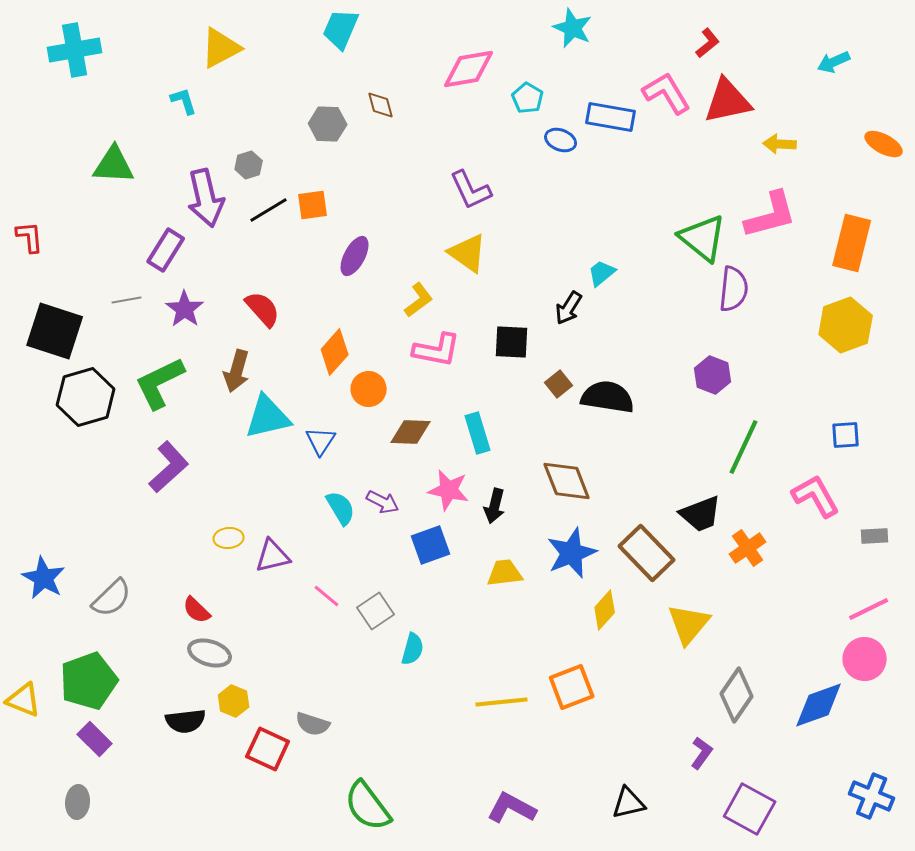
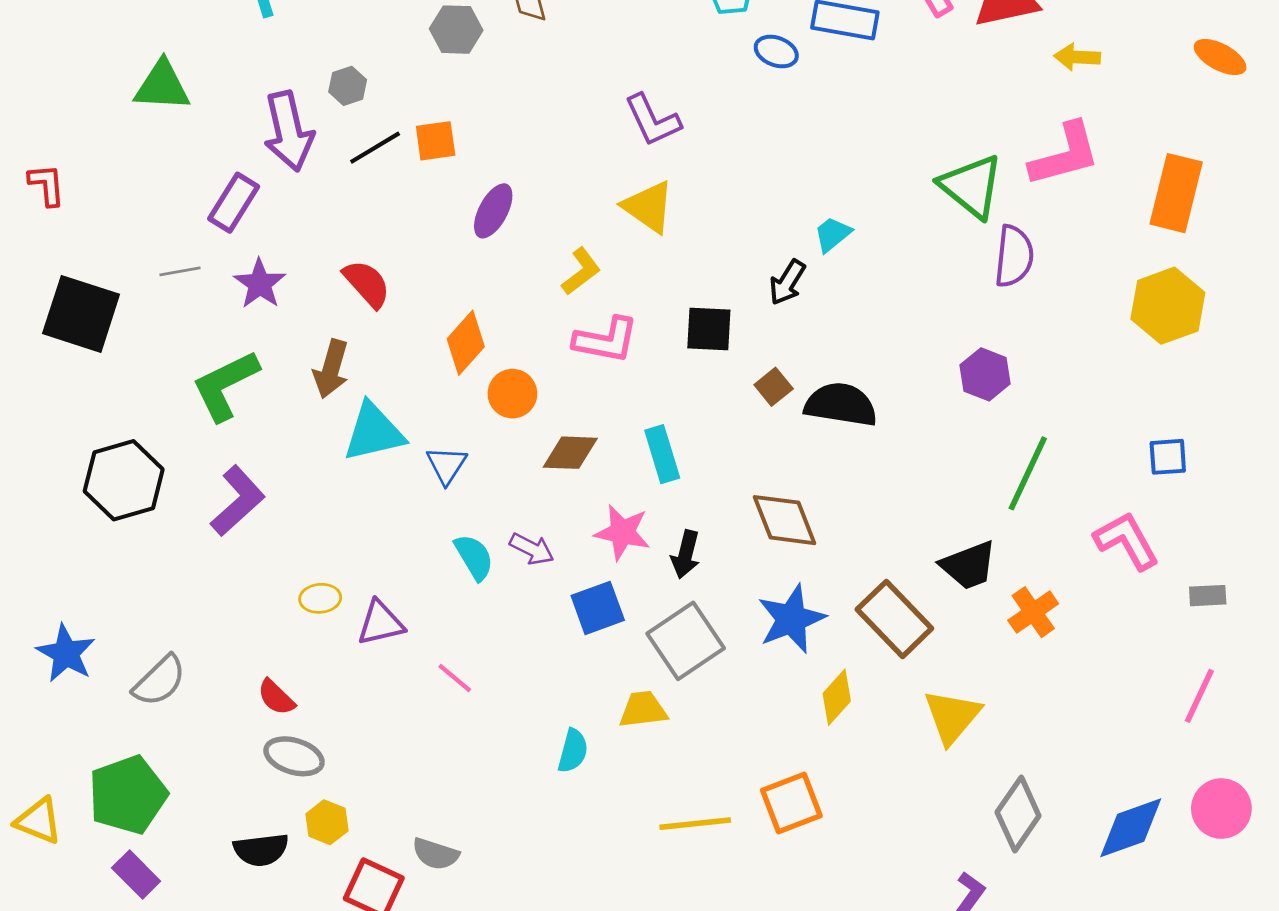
black hexagon: (86, 397) -> (124, 480), moved
yellow trapezoid: (505, 573) -> (643, 710), moved
pink line: (869, 609) -> (1199, 696), turned -39
gray square: (376, 611) -> (686, 641), moved, size x1.5
pink circle: (865, 659) -> (1221, 809), moved

